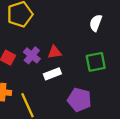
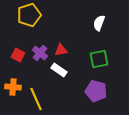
white rectangle: (52, 74) -> (59, 70), turned 56
purple pentagon: (79, 100) -> (96, 91), moved

